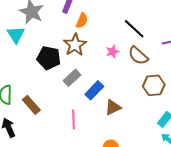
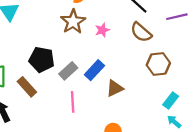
pink star: (112, 52) -> (102, 30), moved
black pentagon: (49, 58) -> (42, 60), moved
gray rectangle: (72, 78) -> (68, 71), moved

